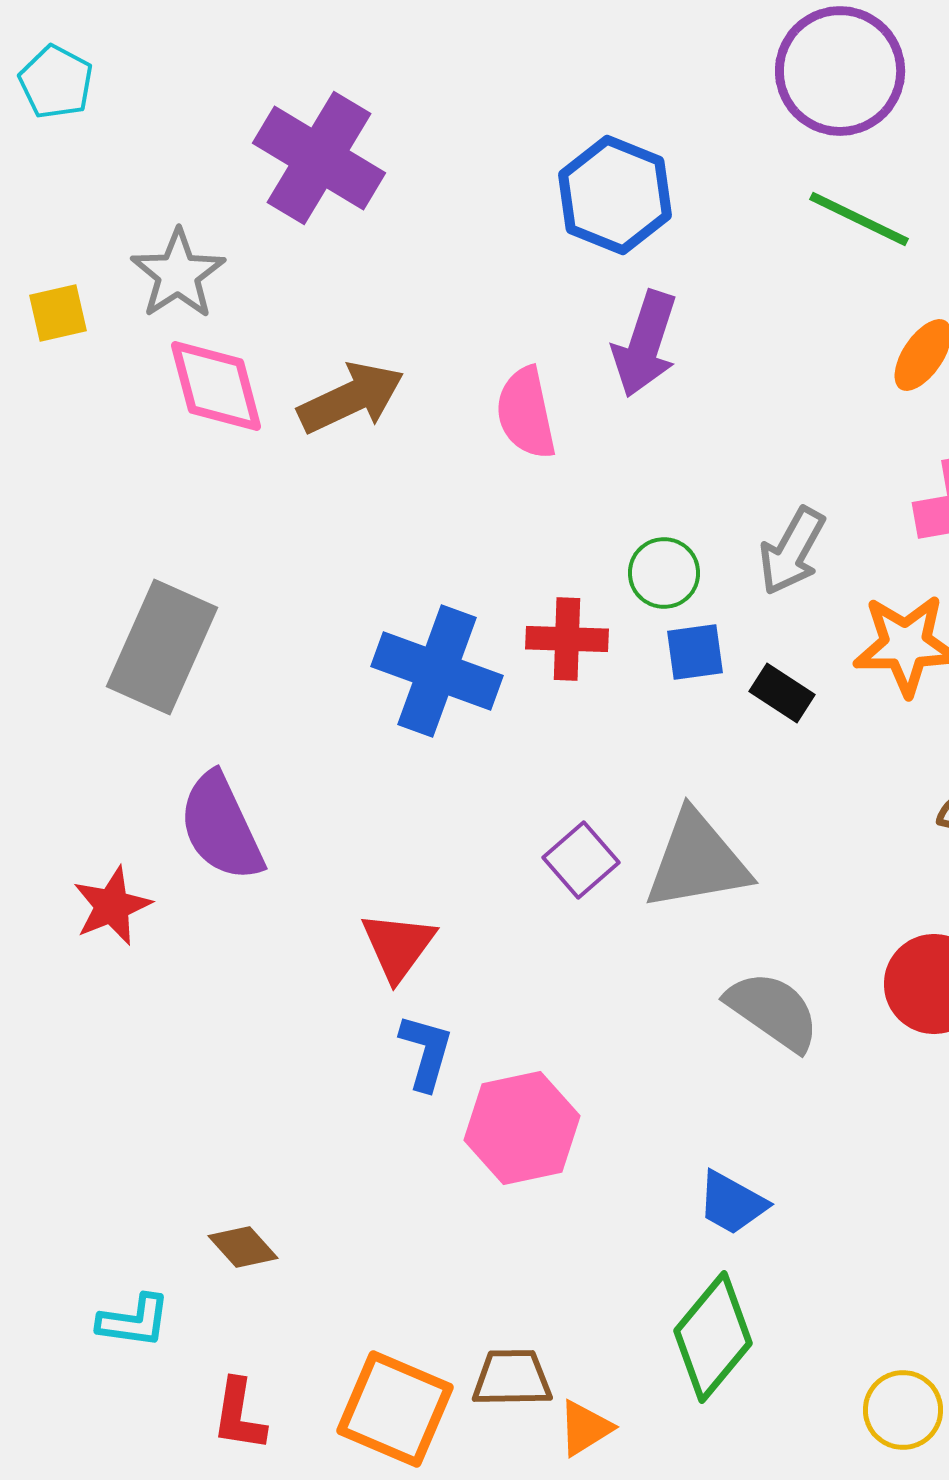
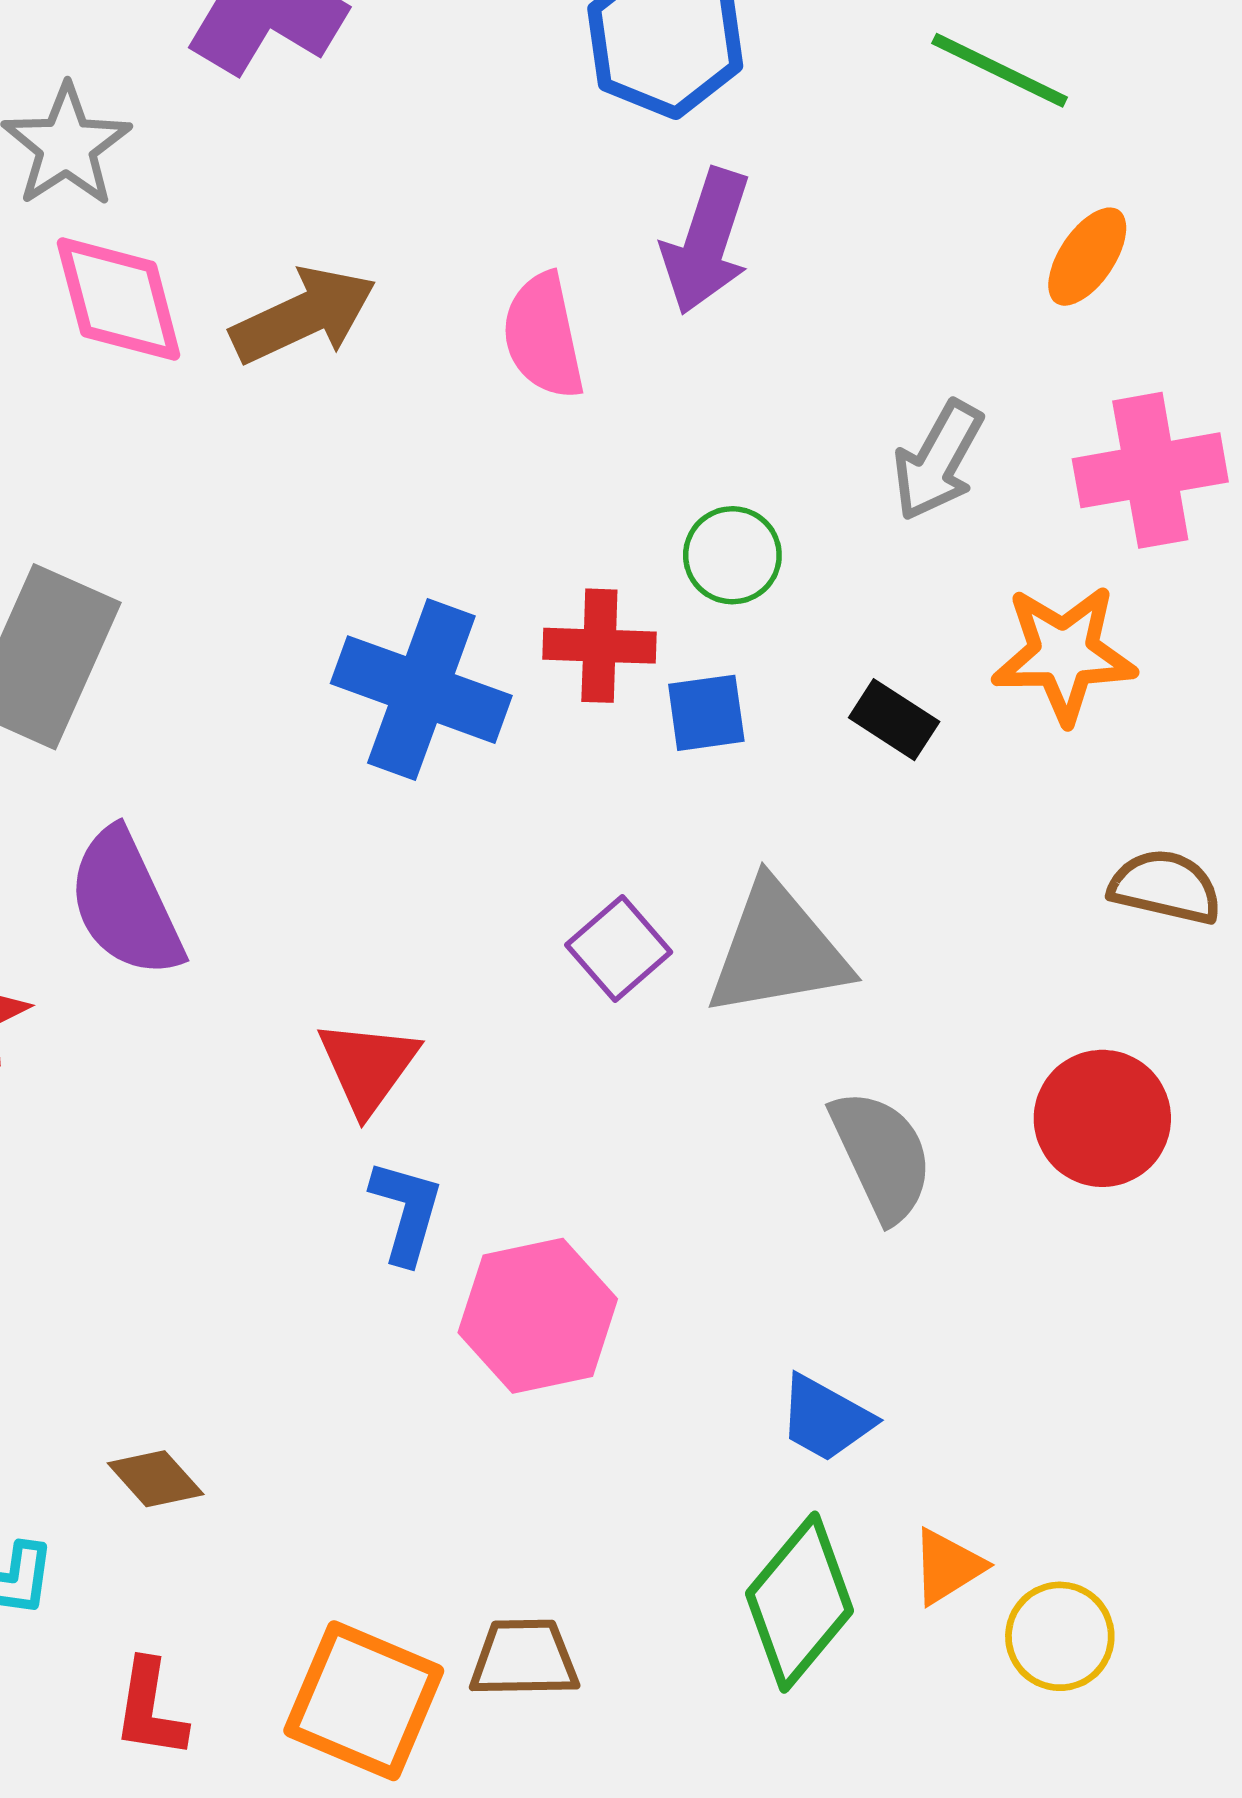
gray arrow: (792, 551) -> (938, 461), moved
blue square: (695, 652) -> (706, 713), moved
gray semicircle: (773, 1011) -> (882, 1155), turned 30
yellow circle: (903, 1410) -> (1060, 1636), moved
orange triangle: (585, 1428) -> (948, 1566), moved

